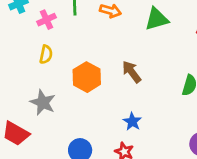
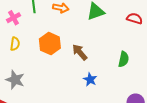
orange hexagon: (87, 77) -> (50, 44), moved
blue star: (132, 122) -> (90, 79), moved

